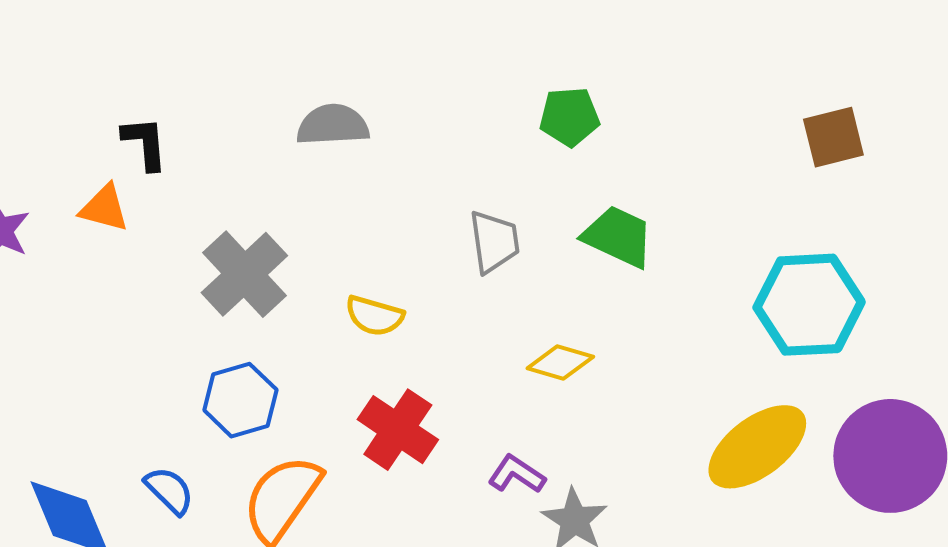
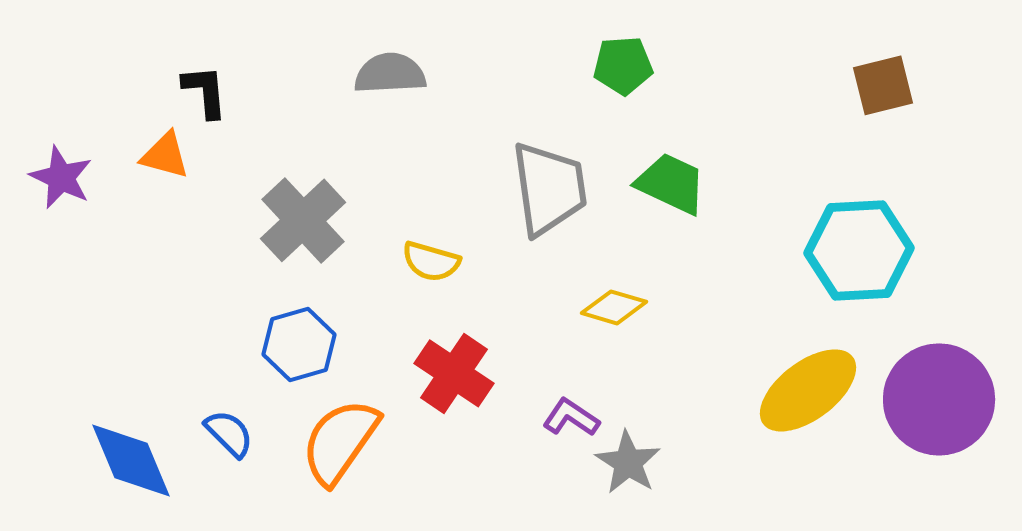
gray trapezoid: (494, 242) -> (549, 188), size x1.5

